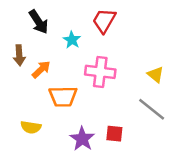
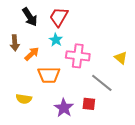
red trapezoid: (104, 21) -> (59, 17), moved
cyan star: (72, 40) -> (56, 40), moved
gray line: (152, 109) -> (102, 83), moved

